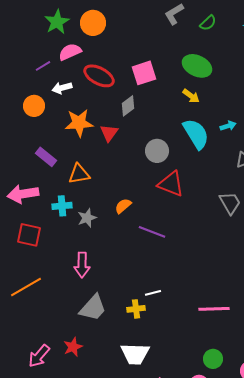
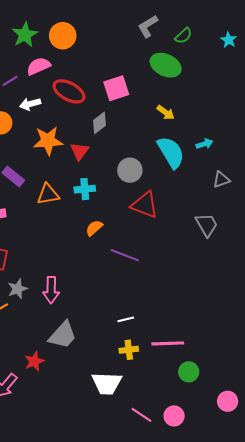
green ellipse: (197, 66) -> (166, 65), moved
cyan cross: (62, 206) -> (85, 189), moved
gray star: (87, 218) -> (18, 289), moved
yellow cross: (136, 309) -> (129, 350), moved
pink line: (214, 309) -> (168, 343), moved
red star: (73, 347) -> (34, 361), moved
green circle: (213, 359) -> (189, 372), moved

